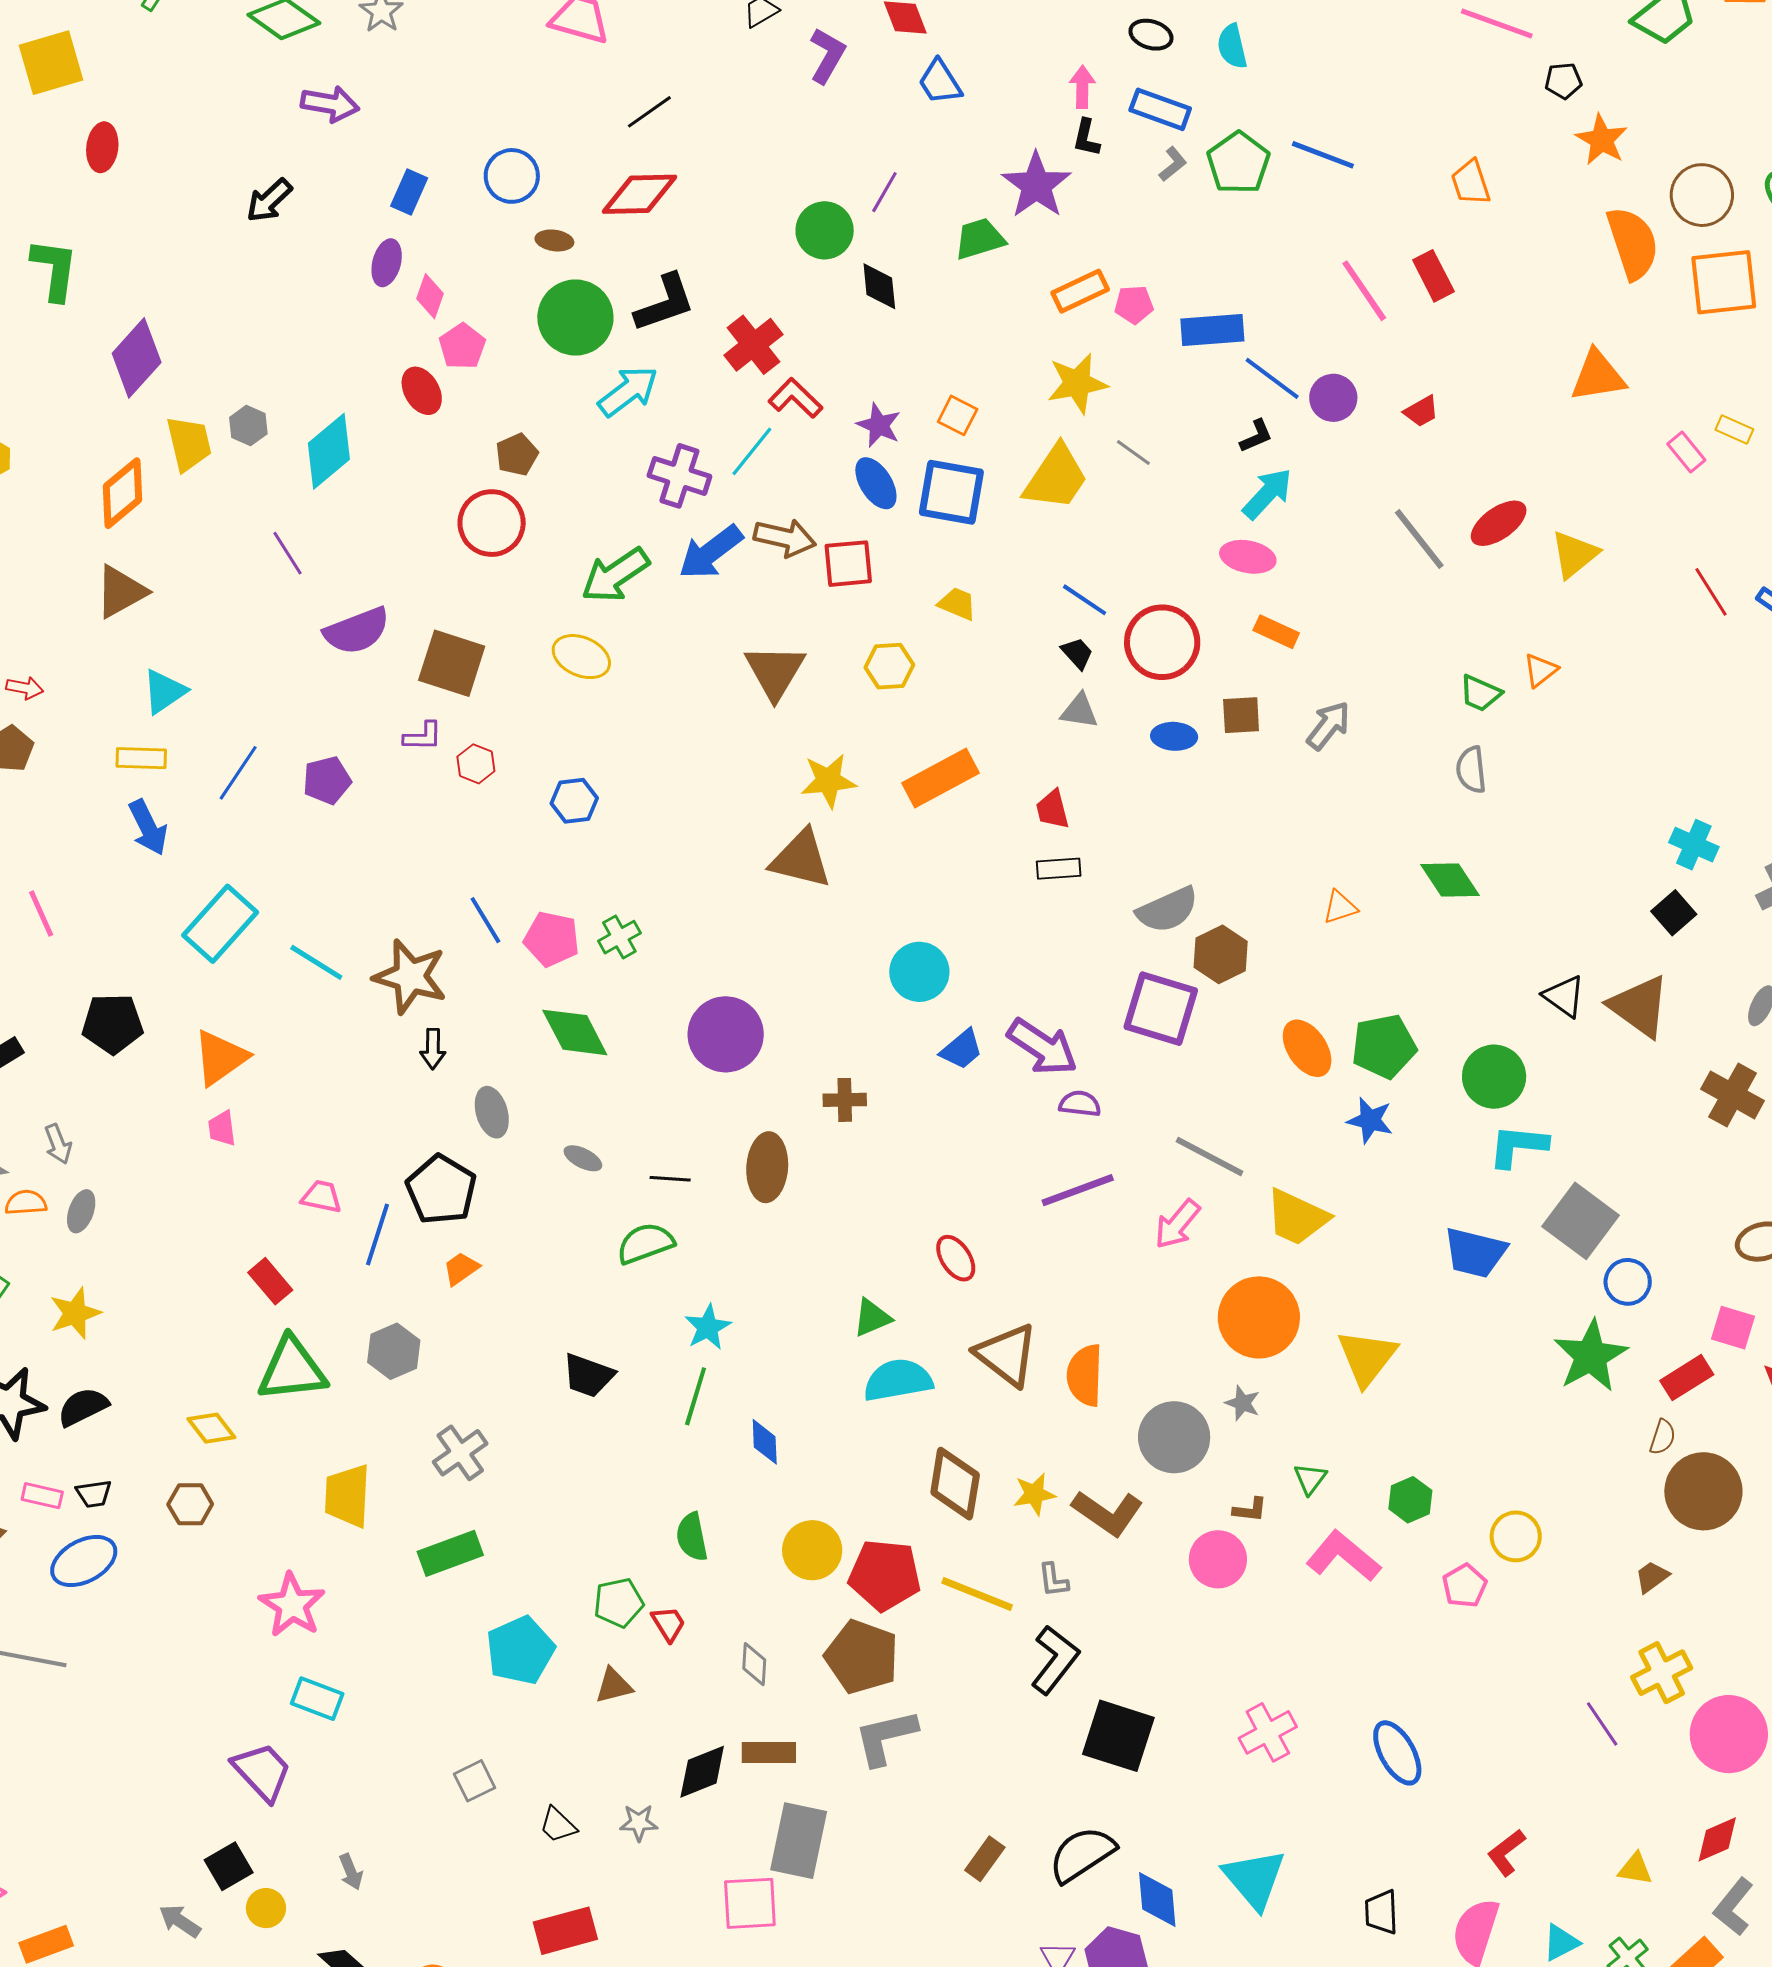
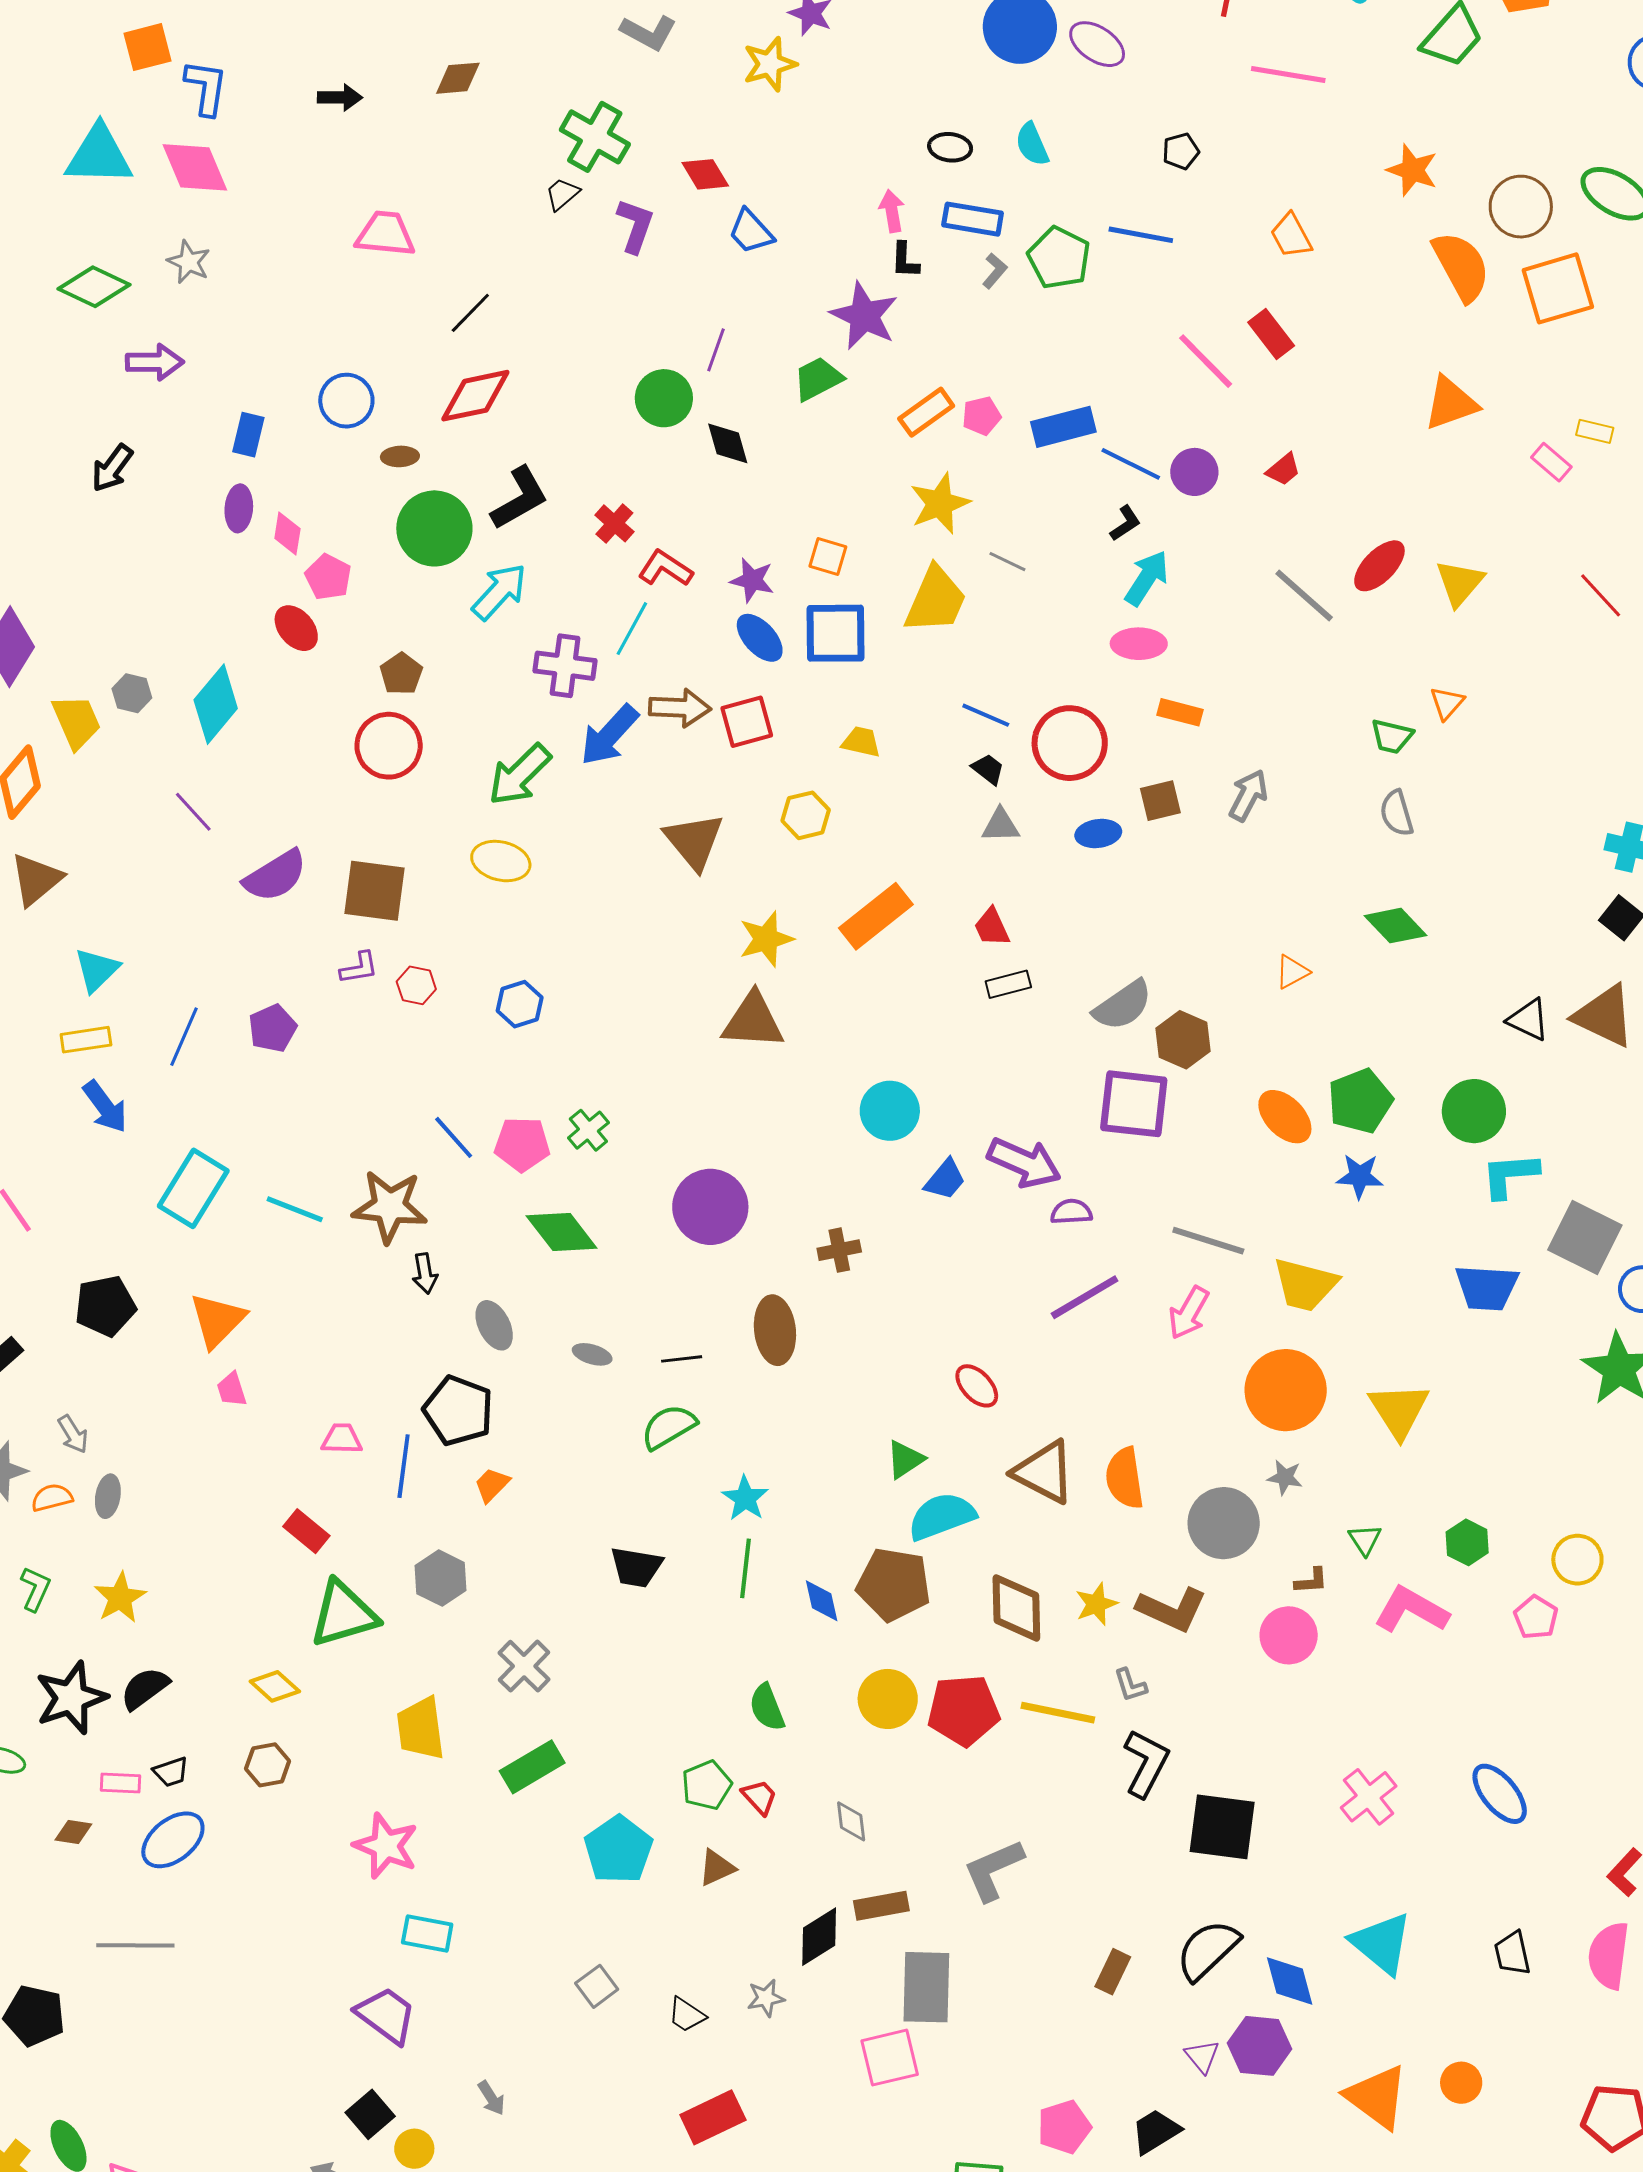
black pentagon: (1563, 81) -> (1181, 151), moved
red cross: (753, 345) -> (614, 523), size x0.7
brown pentagon: (862, 1657) -> (894, 1584), moved

